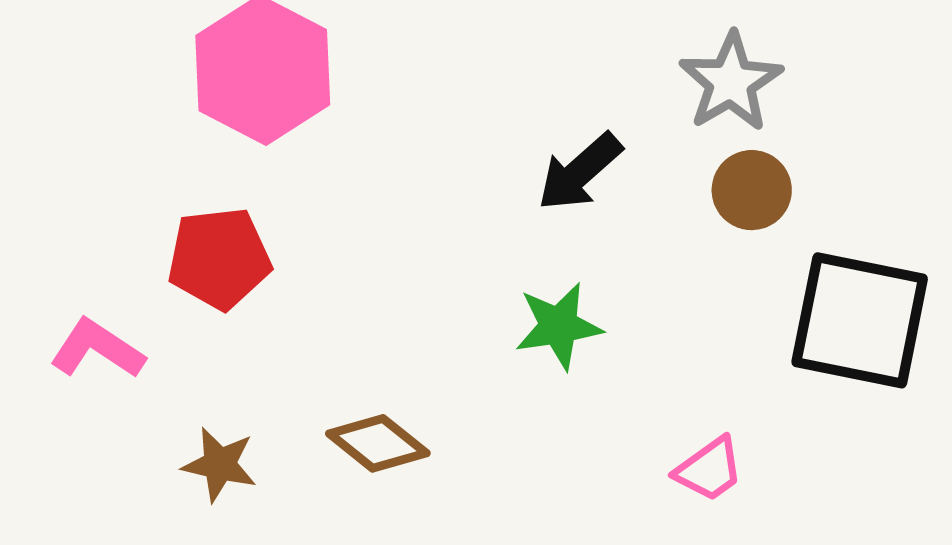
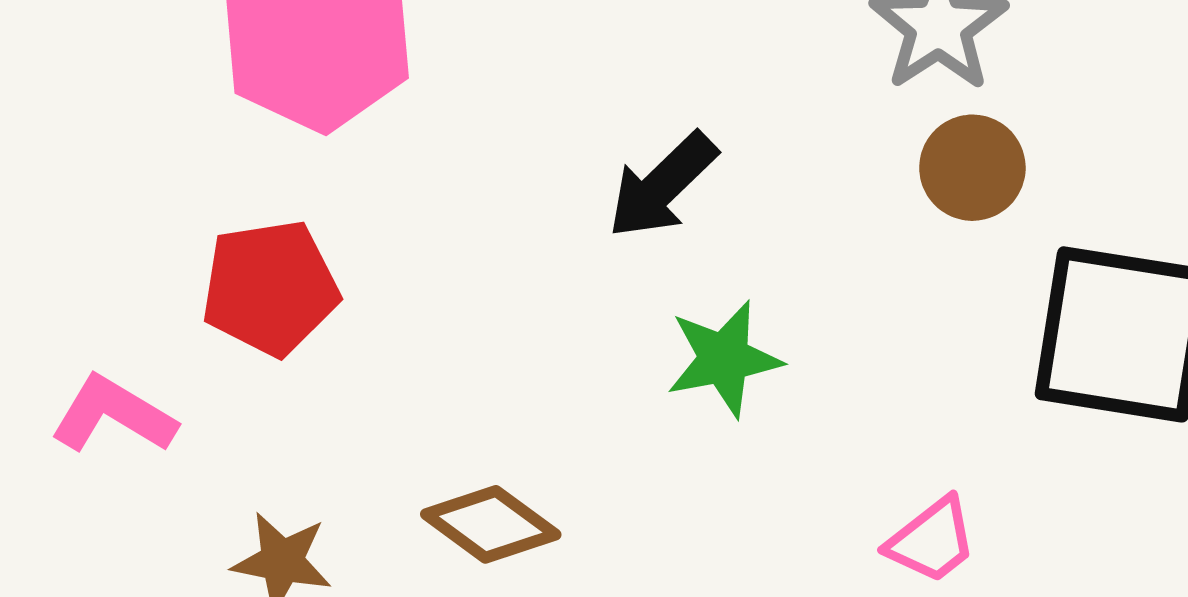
black arrow: (580, 172) -> (662, 186), moved

